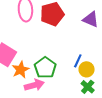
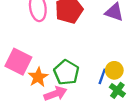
blue line: (78, 61) -> (102, 76), moved

